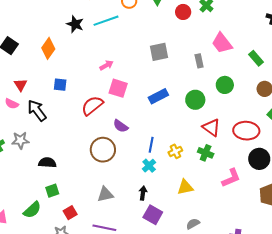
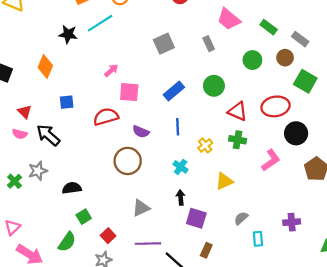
green circle: (225, 85) -> (252, 60), moved
red semicircle: (92, 106) -> (106, 117), turned 35
blue line: (151, 145) -> (178, 127), moved

